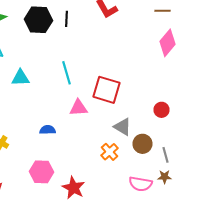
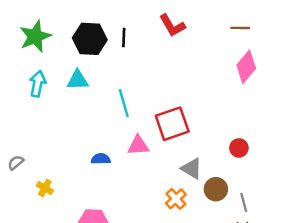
cyan triangle: (20, 78) -> (78, 80), moved
red square: (106, 90) -> (172, 124), turned -36
blue semicircle: (48, 130) -> (101, 159), moved

